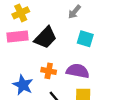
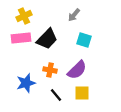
purple semicircle: (78, 71) -> (77, 70), turned 125
blue star: (23, 85) -> (26, 83), turned 30

